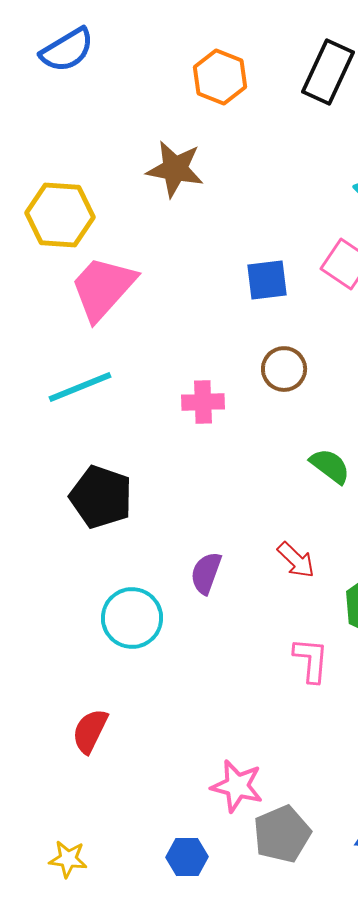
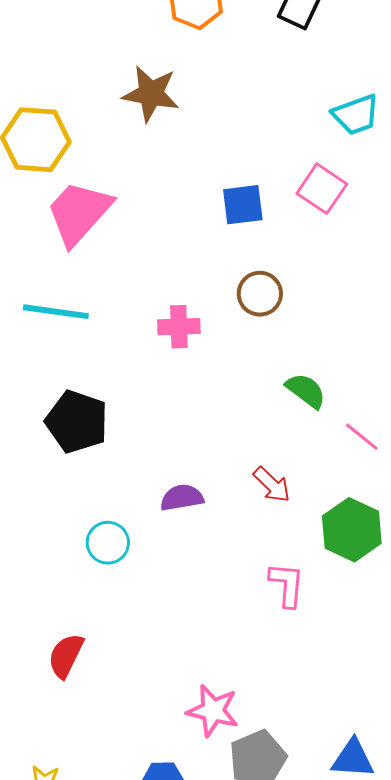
cyan line: (80, 387) -> (56, 312), turned 30
purple semicircle: (206, 573) -> (182, 498), turned 60
cyan circle: (132, 618) -> (108, 543), size x0.7

